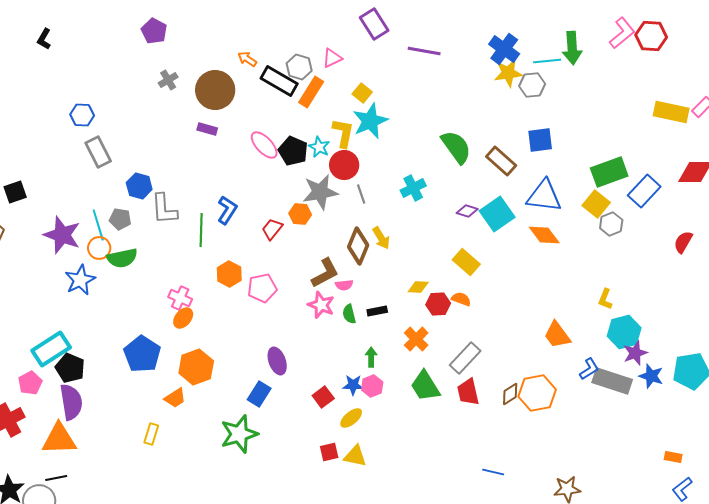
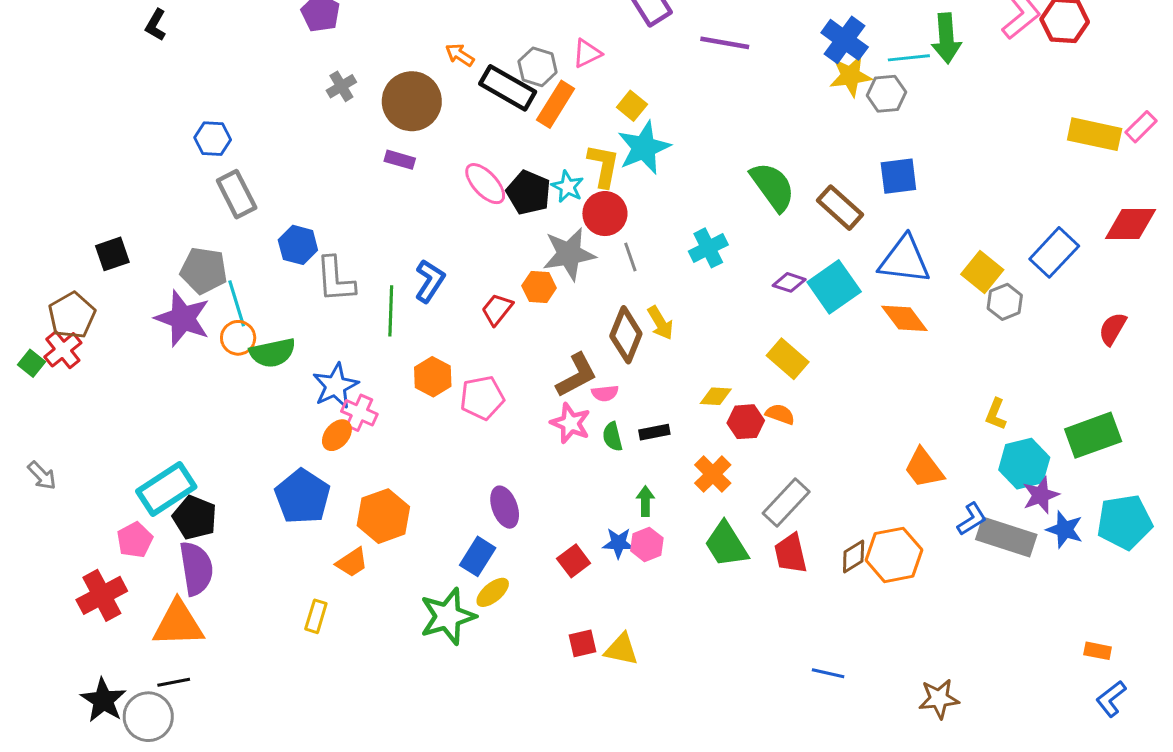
green rectangle: (609, 172) -> (1093, 435), moved
gray pentagon: (120, 219) -> (204, 270), moved, size x1.4
blue star: (80, 280) -> (335, 386), moved
orange ellipse: (183, 318) -> (337, 435), moved
yellow ellipse: (351, 418) -> (493, 592), moved

